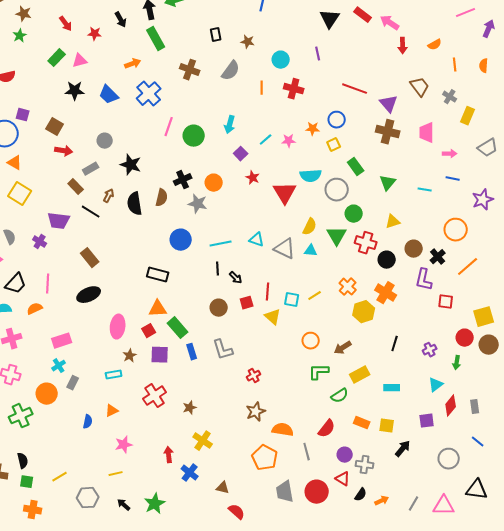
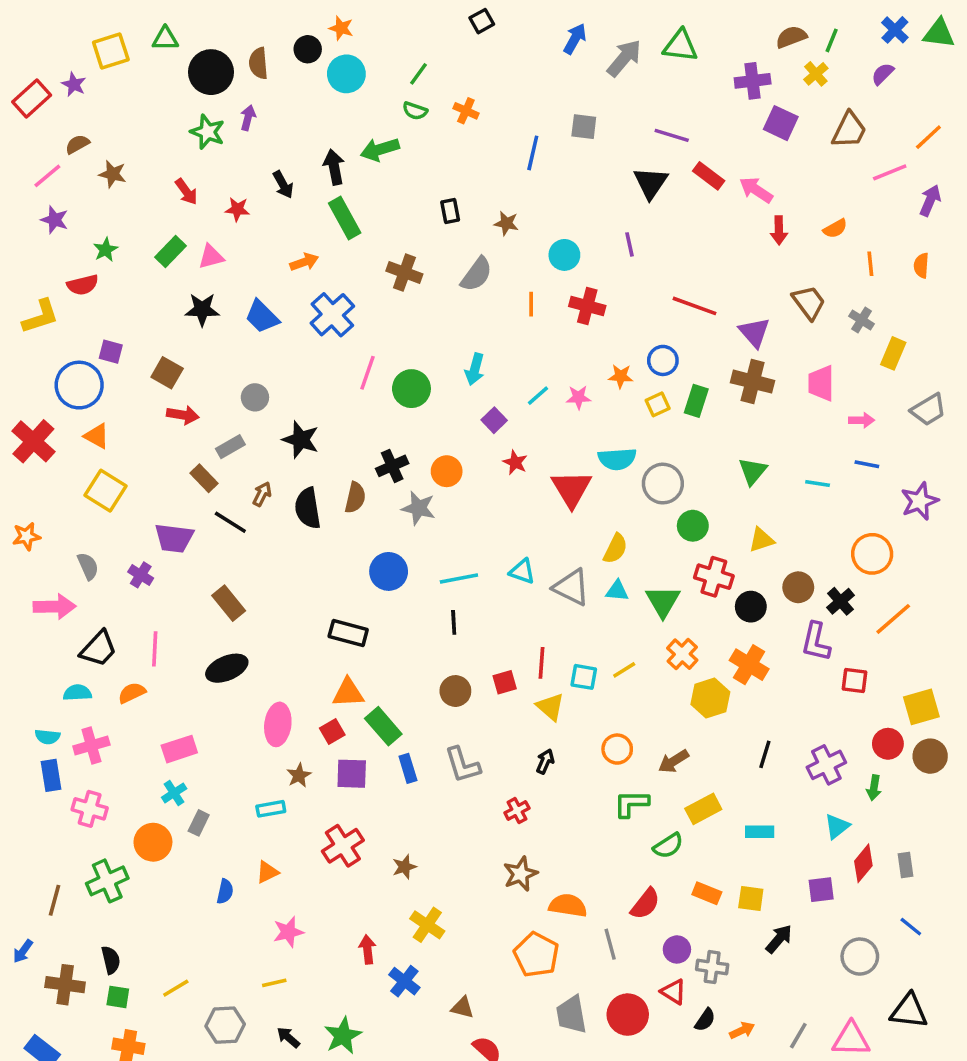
green star: (20, 36) -> (106, 250), moved
green rectangle: (356, 167) -> (696, 401), moved, turned 54
green triangle: (337, 236) -> (663, 601), moved
black arrow: (236, 278) -> (545, 761), moved, turned -112
purple cross: (430, 350) -> (826, 765), size x1.5

